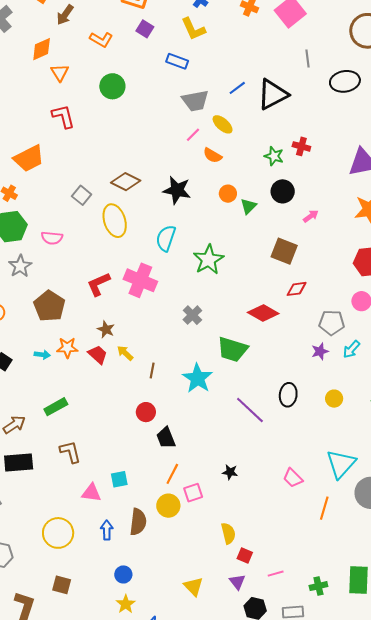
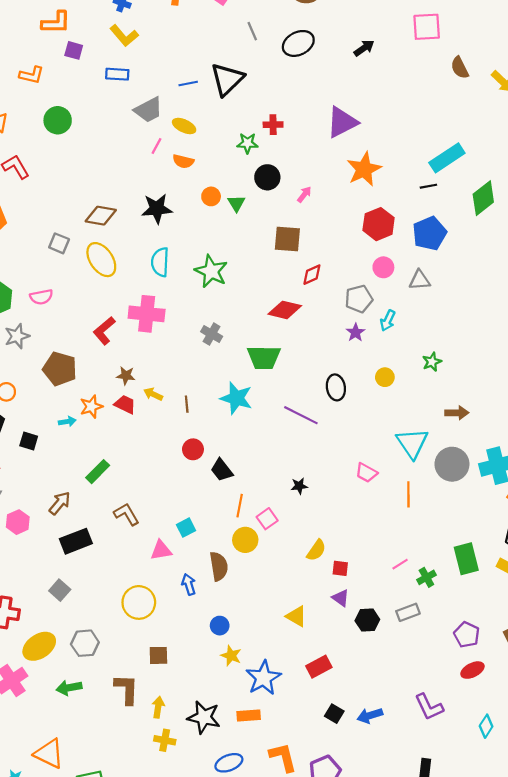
blue line: (237, 88) -> (188, 83), turned 42
gray star: (20, 266) -> (17, 336), turned 30
yellow semicircle: (228, 533) -> (316, 550), turned 65
pink line: (276, 574) -> (400, 564), moved

